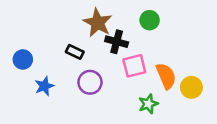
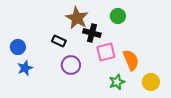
blue star: (44, 86) -> (25, 68), moved
yellow circle: (191, 87) -> (151, 82), moved

